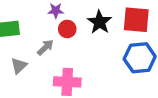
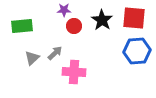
gray arrow: (45, 47) -> (55, 53), moved

